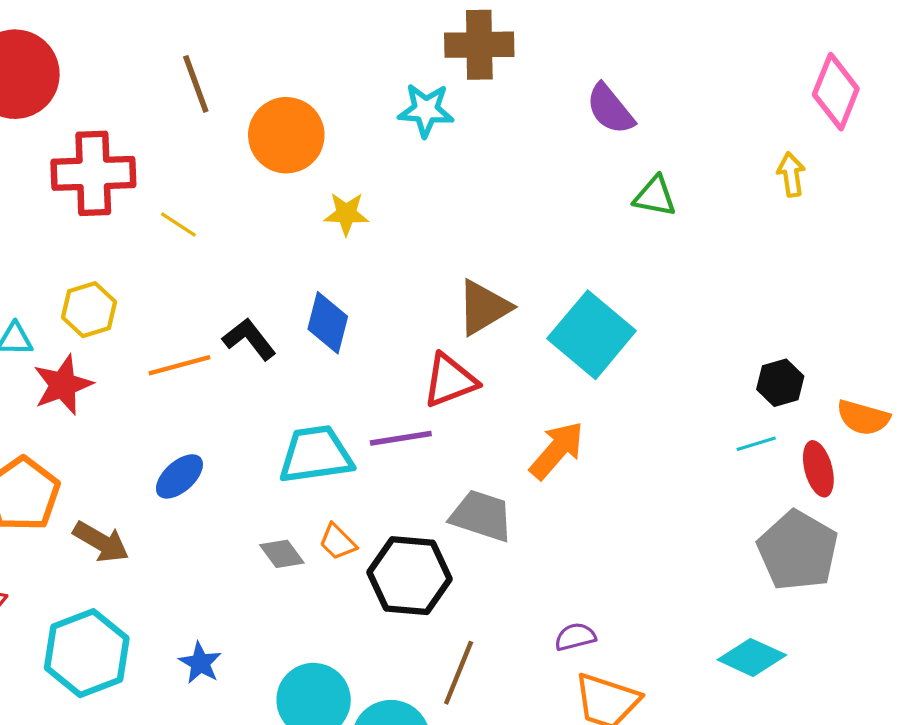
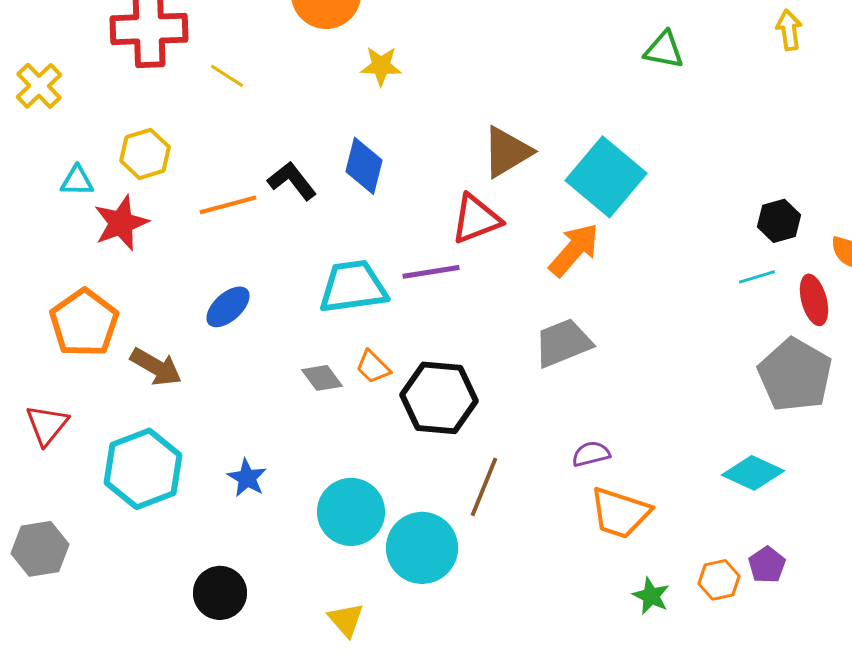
orange arrow: (557, 450) -> (574, 250), moved
gray trapezoid: (481, 516) -> (563, 343), moved, turned -40

